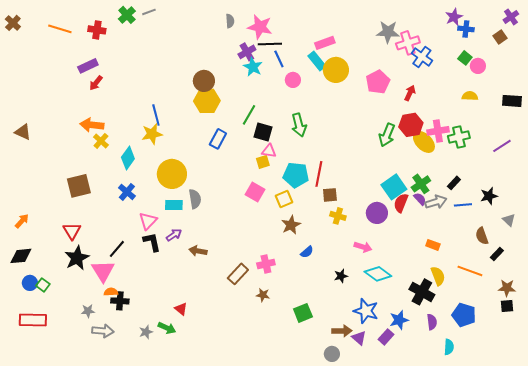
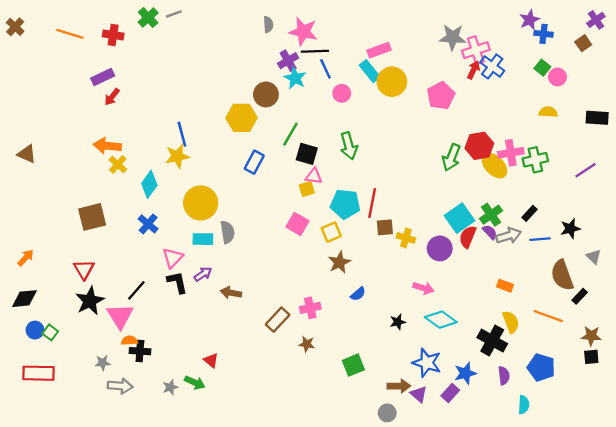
brown circle: (204, 81) -> (266, 94), moved
red arrow: (410, 93) -> (474, 70), moved
yellow cross: (338, 216) -> (406, 238), moved
brown semicircle: (482, 236) -> (562, 275), size x1.5

